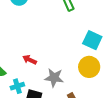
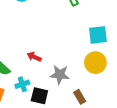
cyan square: (92, 40) -> (98, 35), turned -30

